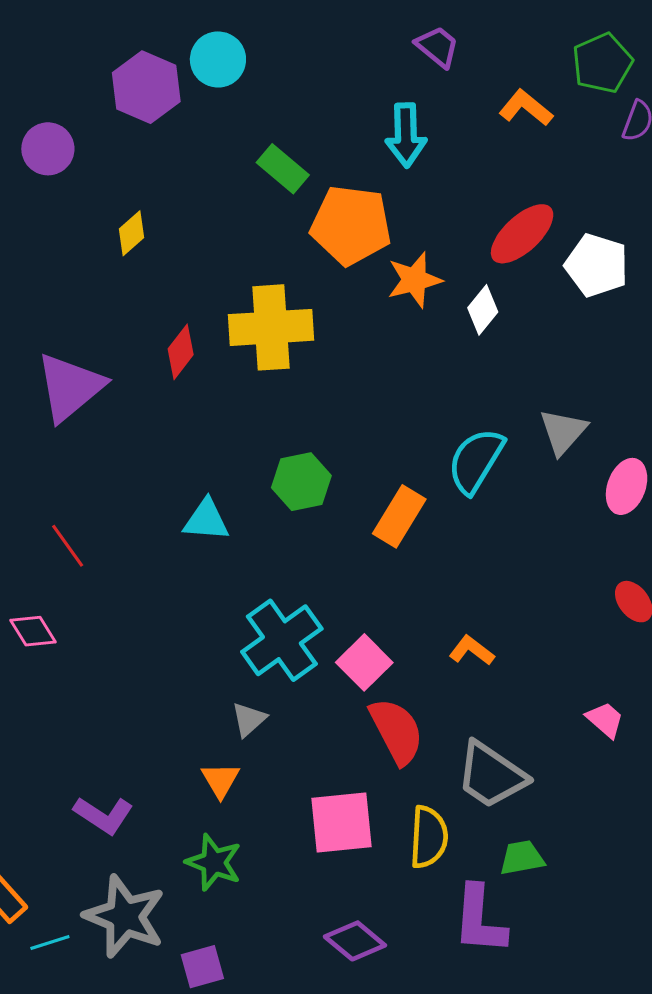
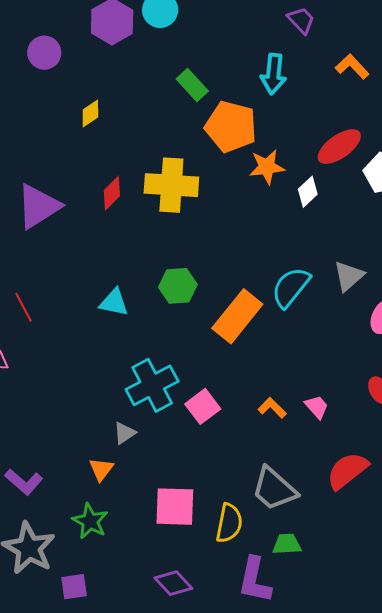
orange rectangle: (399, 516) -> (237, 316), size x1.4
pink trapezoid: (605, 720) -> (317, 407), moved
red semicircle: (397, 731) -> (347, 471), moved, turned -108

